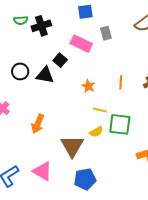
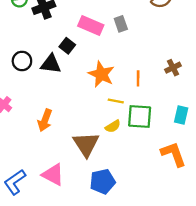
gray rectangle: (106, 33) -> (121, 24), moved
orange line: (121, 82) -> (138, 78), moved
orange star: (88, 86) -> (101, 74), size x1.6

